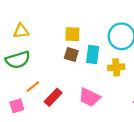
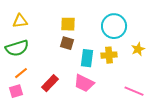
cyan rectangle: (93, 54) -> (87, 58), moved
orange line: (33, 87) -> (21, 73), moved

